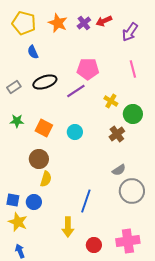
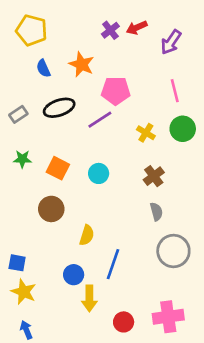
orange star: (58, 23) -> (81, 64), moved
green circle: (133, 114) -> (183, 129), moved
gray semicircle: (119, 170) -> (156, 212), moved, turned -72
yellow semicircle: (46, 179) -> (87, 235), moved
blue circle: (34, 202) -> (74, 275), moved

